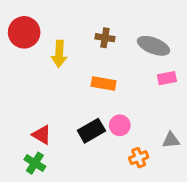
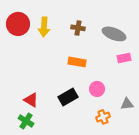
yellow arrow: (59, 54) -> (44, 27), moved
pink circle: (120, 125) -> (97, 89), moved

